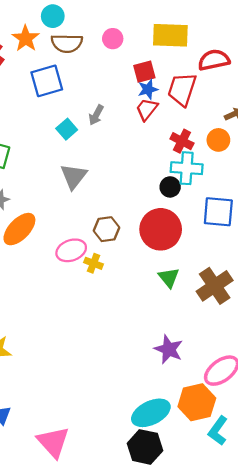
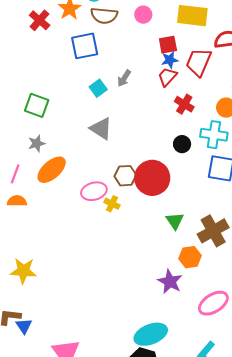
red cross: (182, 141) -> (184, 104), moved
cyan cross: (187, 168) -> (214, 135), moved
gray triangle: (74, 176) -> (101, 129), turned -40
red circle: (161, 229) -> (152, 178), moved
orange hexagon: (197, 402) -> (190, 257), moved, size x0.7

